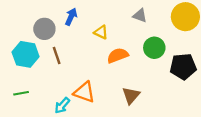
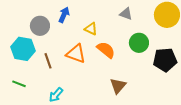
brown line: (57, 56) -> (48, 61), moved
orange semicircle: (118, 56) -> (106, 50), turned 60
orange triangle: (84, 92) -> (76, 54), moved
green line: (21, 93) -> (19, 84), turned 32

